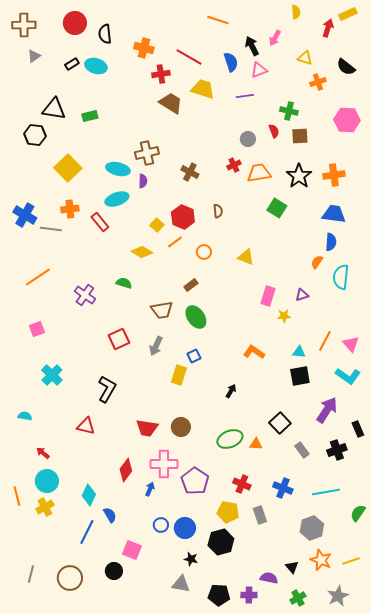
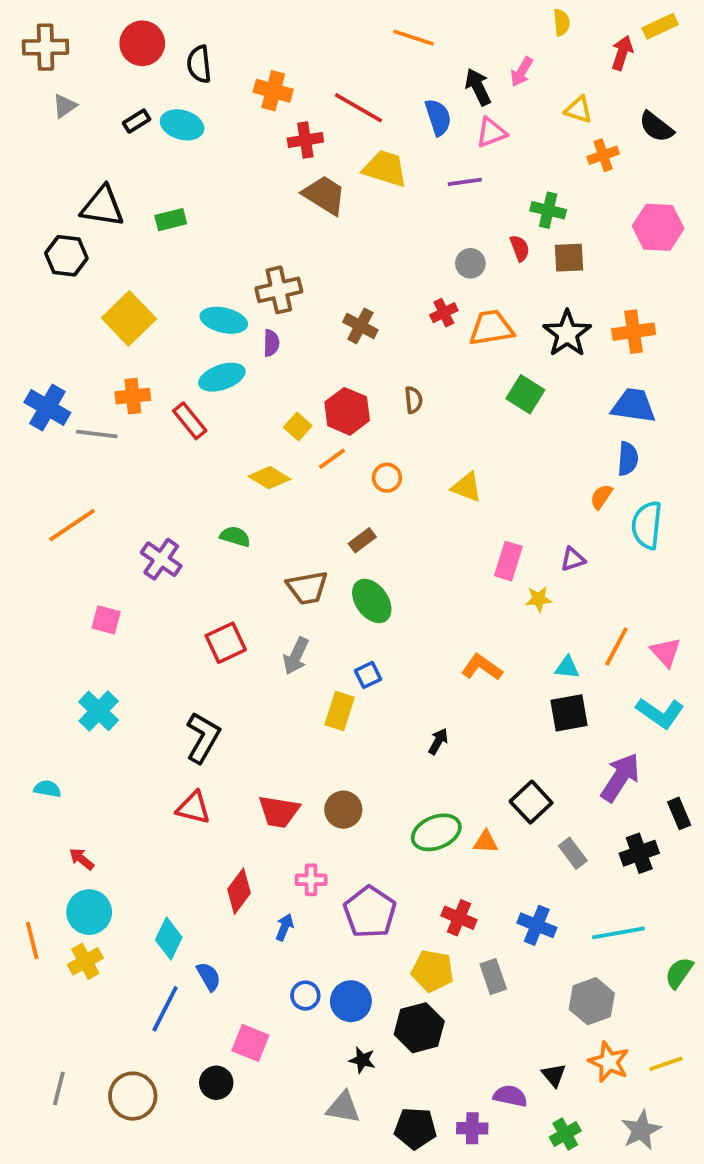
pink square: (37, 329) -> (106, 620), moved, turned 35
red triangle: (86, 426) -> (193, 808), moved
pink cross: (164, 464) -> (311, 880), size x0.6

